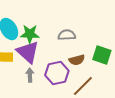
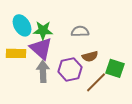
green square: (102, 55) -> (115, 68), moved
gray arrow: (30, 75) -> (43, 71), size x1.5

